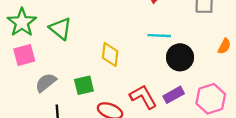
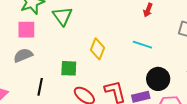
black circle: (180, 57) -> (158, 79), moved
gray semicircle: (46, 83) -> (23, 55), moved

